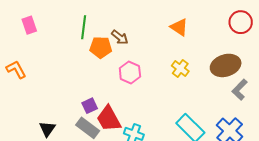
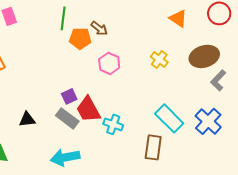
orange triangle: (179, 27) -> (178, 18), moved
black triangle: (47, 129) -> (27, 119), turned 48

